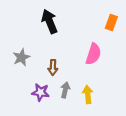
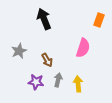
brown arrow: (53, 67) -> (47, 60), turned -32

